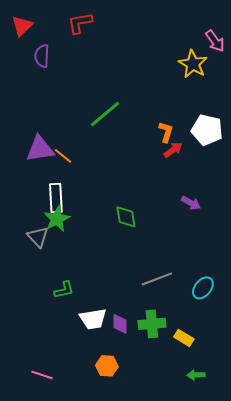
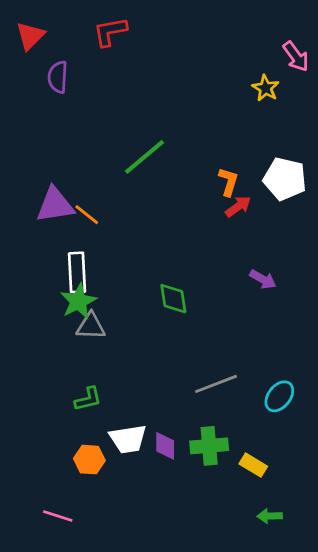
yellow star: (193, 64) -> (266, 88), size x0.7
gray triangle: (38, 237) -> (91, 326), moved, turned -45
orange hexagon: (107, 366) -> (89, 460), moved

